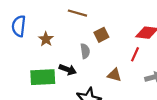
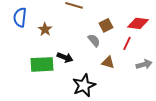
brown square: (101, 35) -> (106, 25), moved
gray semicircle: (85, 51) -> (94, 40), moved, turned -32

